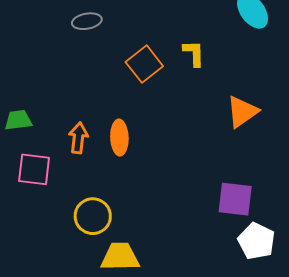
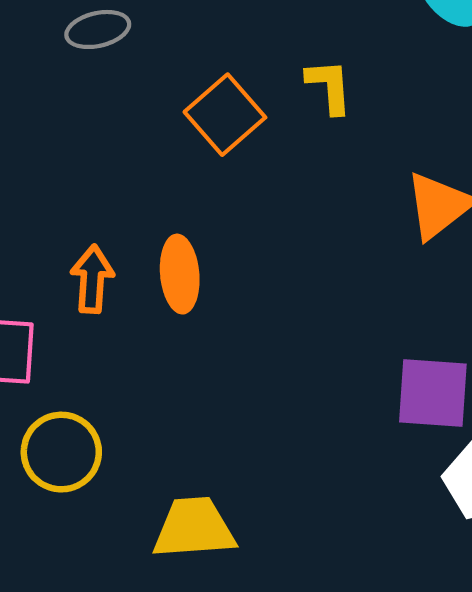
yellow circle: (93, 216) -> (61, 452), moved

